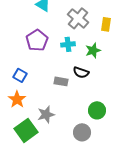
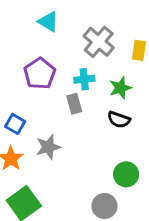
black semicircle: (81, 72) -> (119, 120), moved
gray rectangle: (61, 81) -> (74, 104), moved, turned 64
gray star: (46, 114) -> (48, 147), moved

